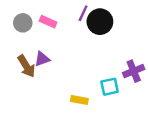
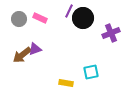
brown arrow: (26, 66) -> (22, 55), turned 84
purple cross: (134, 71) -> (111, 33), moved

